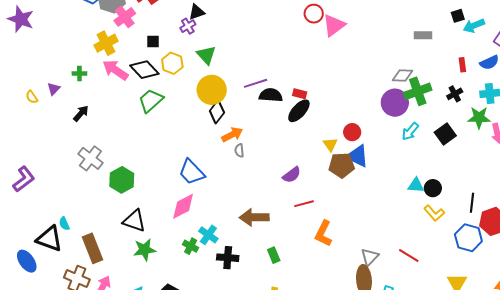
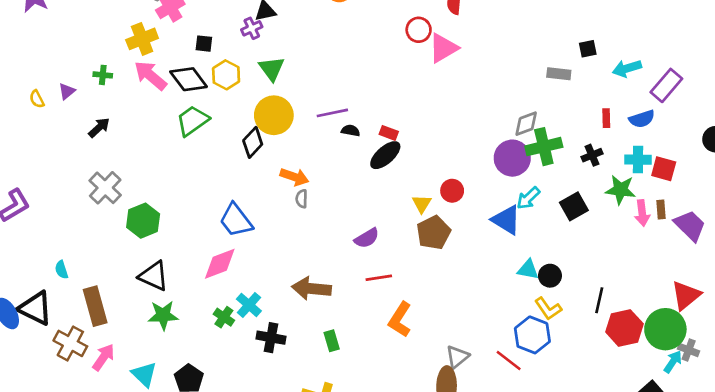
black square: (458, 16) -> (588, 49), moved
gray diamond: (402, 76) -> (526, 124), turned -30
black semicircle: (271, 95) -> (351, 131), size x0.6
black diamond: (217, 112) -> (253, 142), moved
orange arrow: (232, 135) -> (294, 177), turned 40
blue triangle: (357, 156) -> (506, 220), moved
brown pentagon: (342, 165) -> (434, 233), turned -30
blue hexagon: (468, 238) -> (532, 335), moved
black triangle: (49, 239) -> (35, 308), moved

